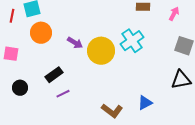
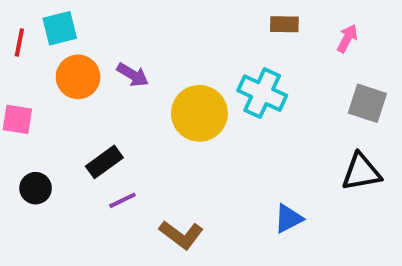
cyan cross: (132, 41) -> (262, 93), turned -30
purple arrow: (75, 43) -> (133, 75), moved
brown L-shape: (112, 111) -> (181, 235), moved

